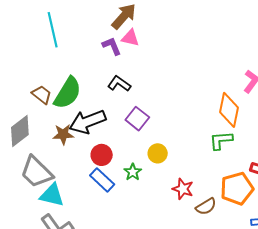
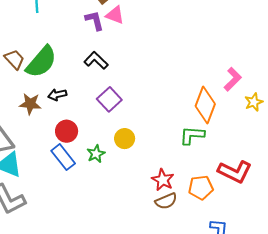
black arrow: (87, 122) -> (57, 95), size x0.5
orange pentagon: (237, 188) -> (201, 187), size x0.7
red star: (183, 189) -> (163, 180), moved

